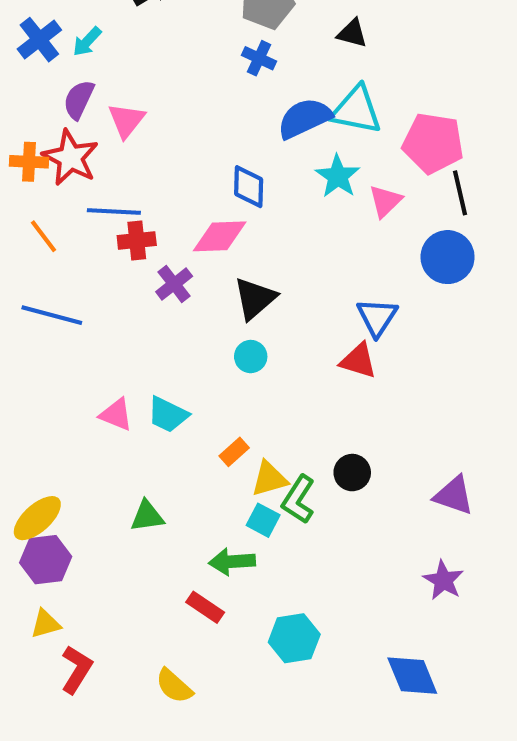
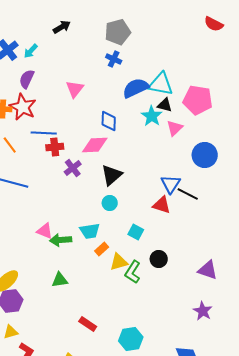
black triangle: (352, 33) -> (165, 105), moved
pink triangle: (126, 120) -> (75, 89), moved
black line: (460, 193) -> (188, 194), moved, turned -50
cyan trapezoid: (168, 415) -> (90, 231), moved, turned -35
cyan square: (263, 520) -> (136, 232), moved
green arrow: (232, 562) -> (61, 240), moved

